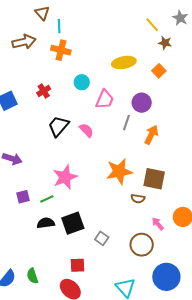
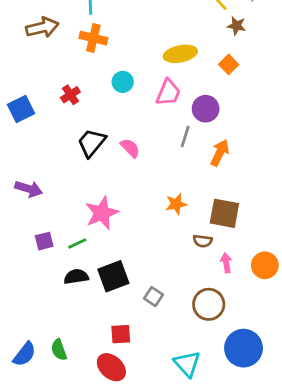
pink trapezoid: (105, 99) -> (168, 93), moved
orange star: (119, 171) -> (176, 204), size x0.6
pink arrow: (158, 224) -> (226, 263), moved, turned 32

